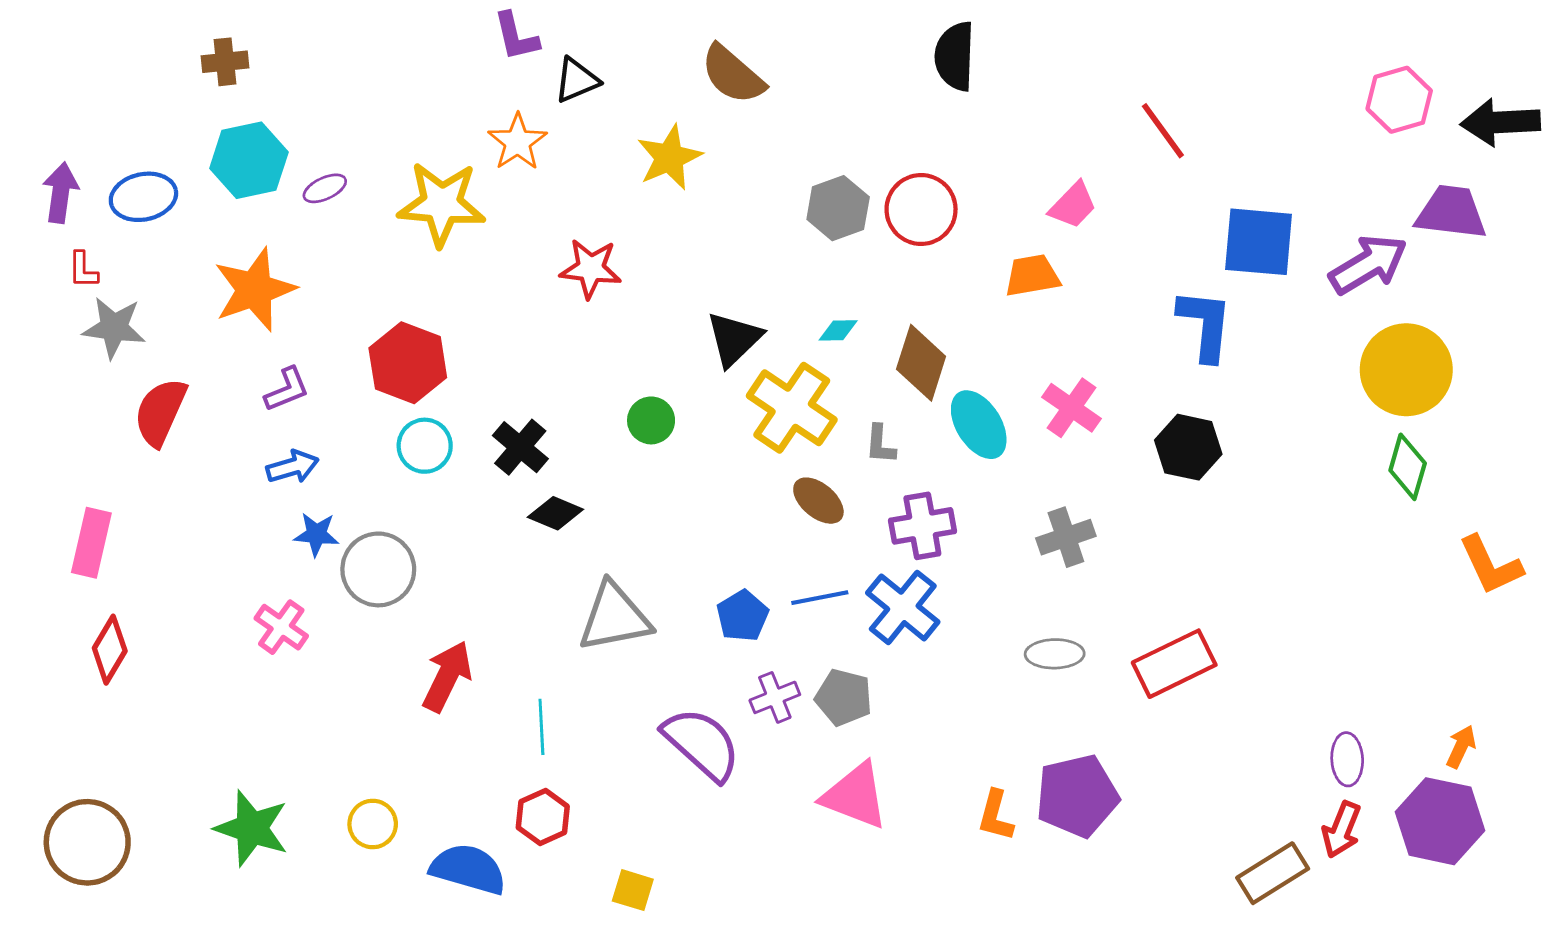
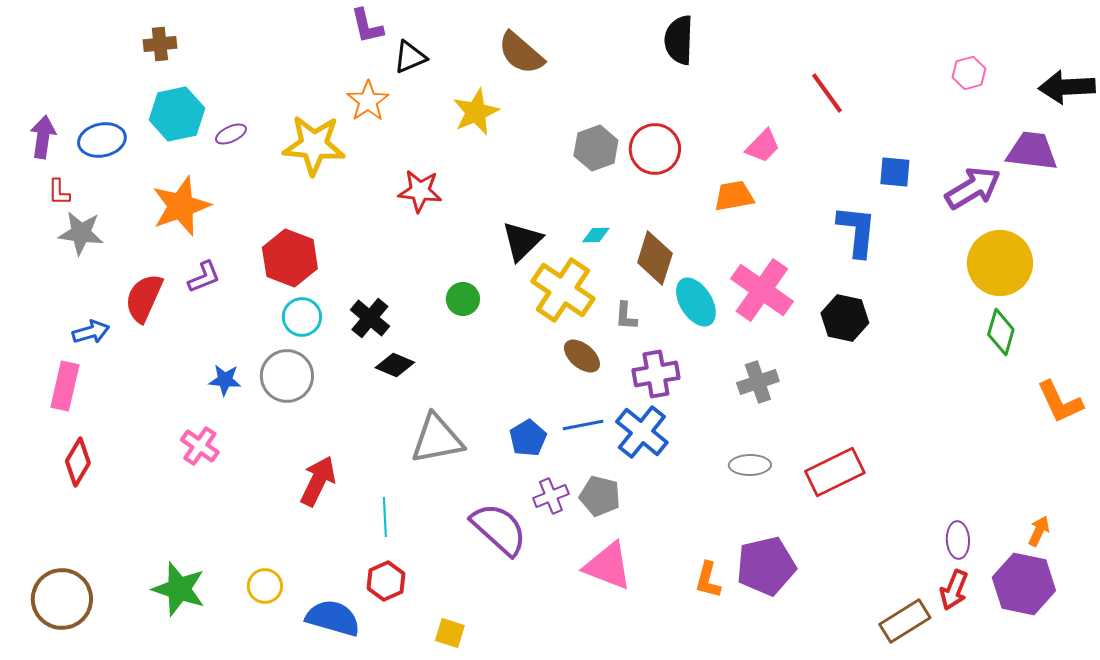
pink hexagon: (1399, 100) -> (969, 73), moved, size x0.7
blue square: (1259, 242) -> (895, 172), size x0.6
pink cross: (1072, 408) -> (762, 290), size x1.5
red semicircle: (160, 412) -> (144, 298), moved
blue arrow: (292, 467) -> (91, 332), moved
gray circle: (378, 569) -> (287, 376), moved

